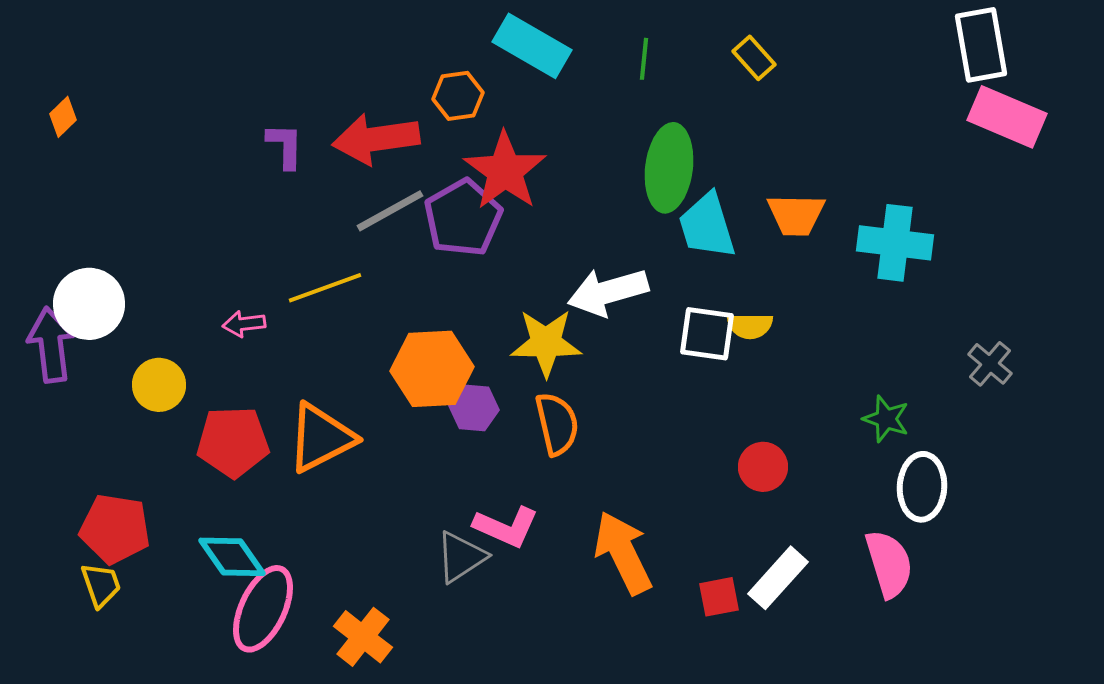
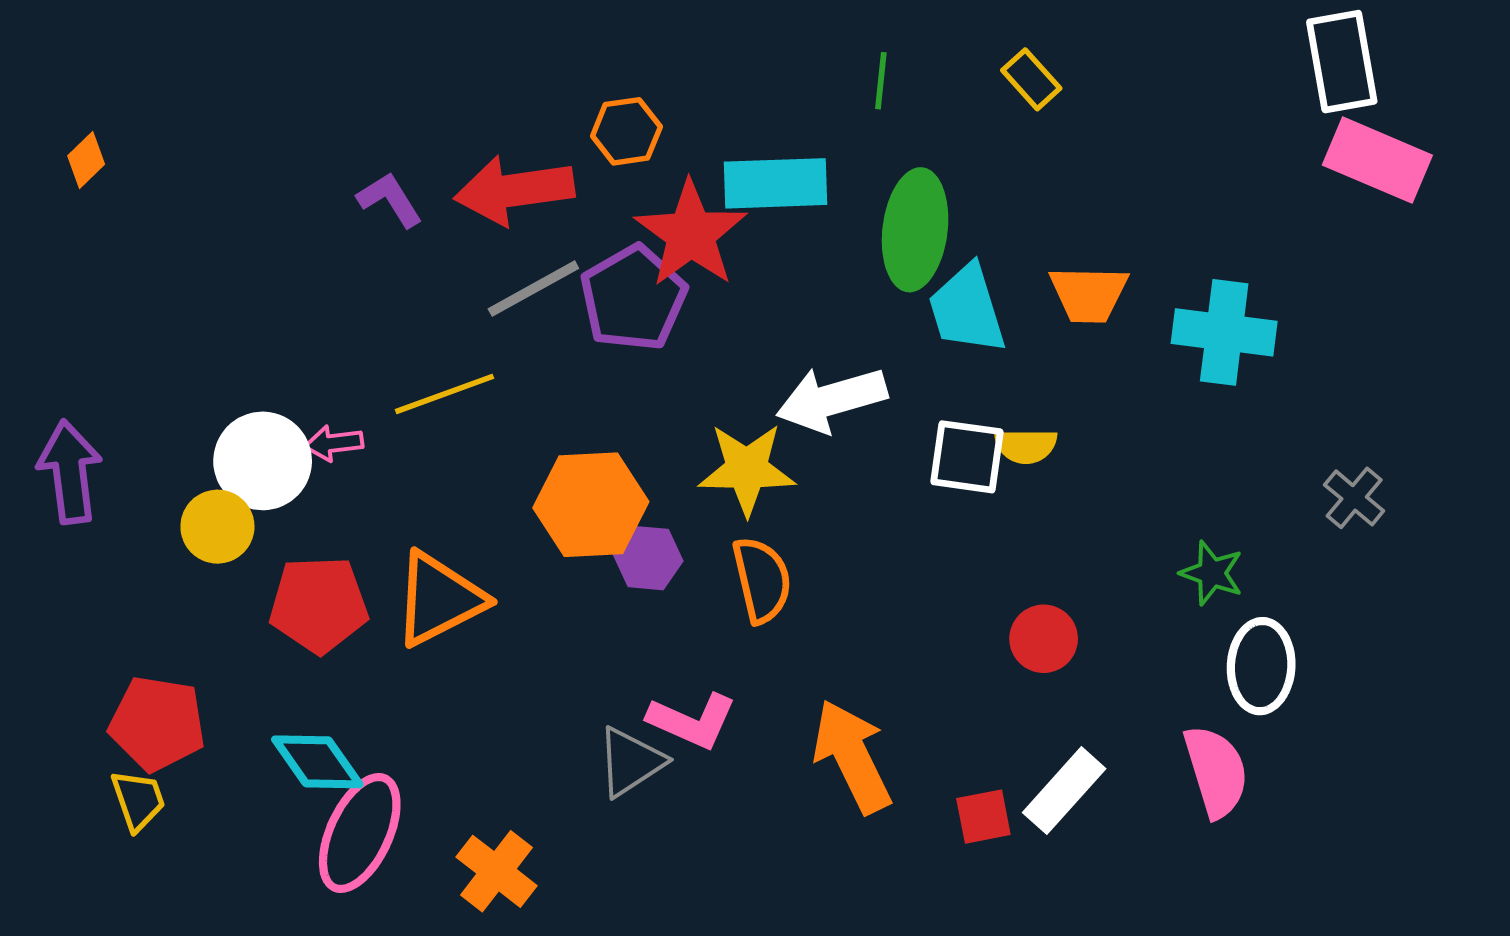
cyan rectangle: (532, 46) -> (776, 183), moved, turned -32
purple L-shape: (285, 146) -> (390, 200), turned -33
white circle: (89, 304) -> (263, 461), moved

